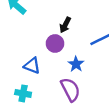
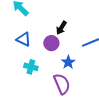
blue triangle: (32, 66) -> (24, 39), moved
cyan cross: (23, 93) -> (31, 67), moved

